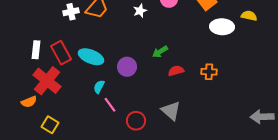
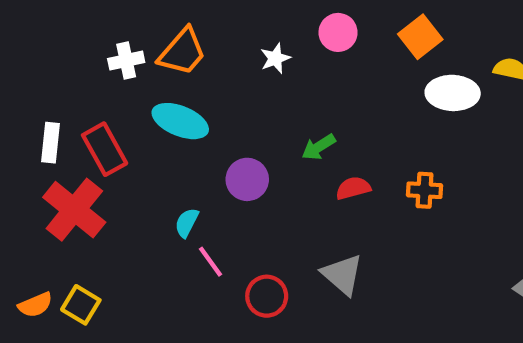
cyan ellipse: (91, 57) -> (180, 121), moved
orange semicircle: (29, 102) -> (35, 305), moved

